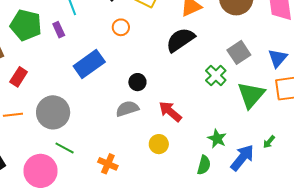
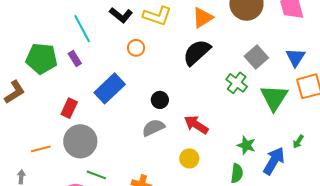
red rectangle: (19, 77) -> (69, 108), moved

